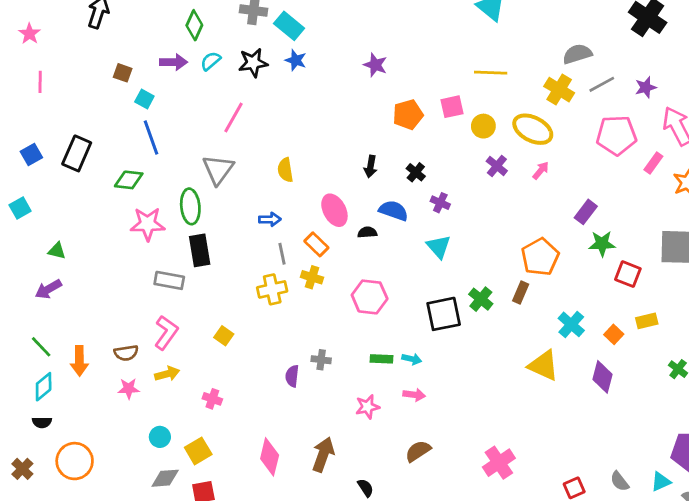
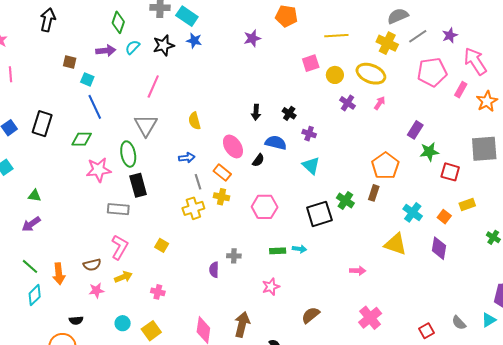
purple star: (375, 65) -> (252, 38), turned -30
orange pentagon: (408, 115) -> (286, 16), moved, turned 30
black semicircle: (367, 232) -> (258, 160), turned 136
pink arrow: (414, 395) -> (358, 271), moved
black semicircle: (42, 422) -> (76, 320), moved

